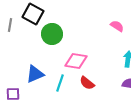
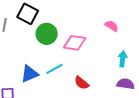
pink diamond: (76, 61) -> (75, 43), moved
cyan line: (60, 83) -> (55, 69), moved, turned 42

